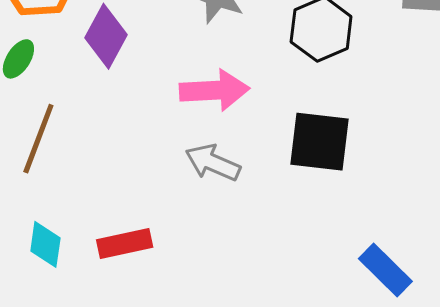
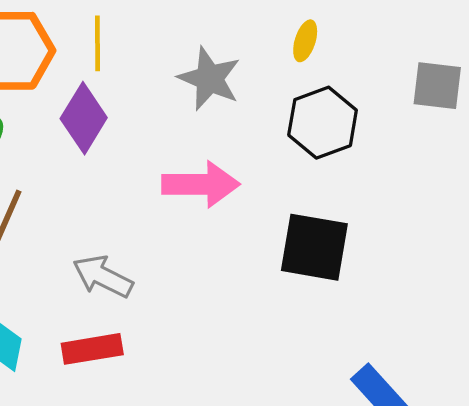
gray arrow: (213, 163) -> (103, 276), moved

